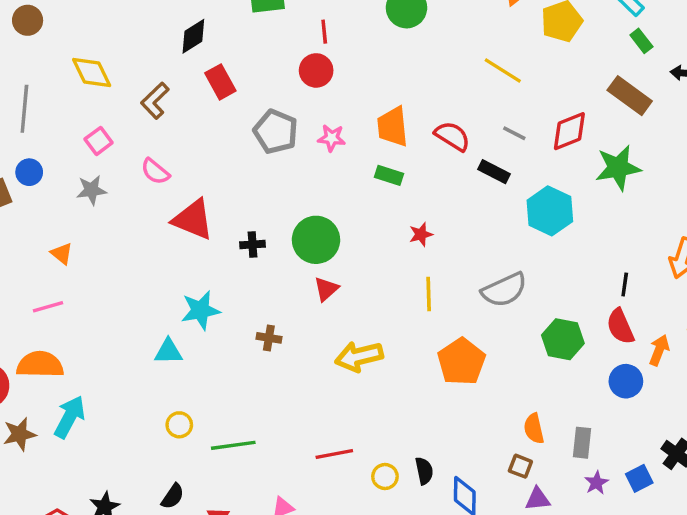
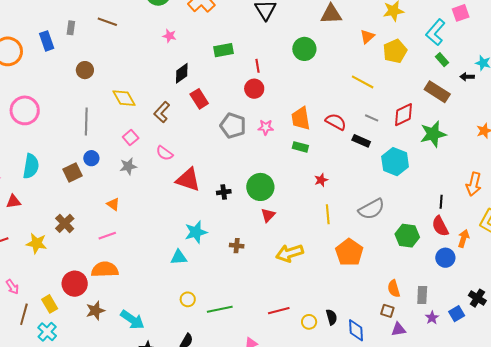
cyan arrow: (70, 417) -> (132, 320), moved, turned 100

